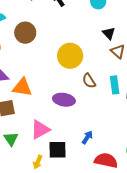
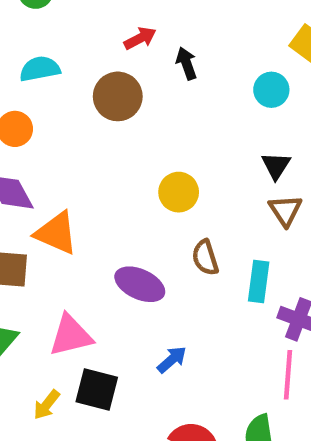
brown circle: (25, 33) -> (118, 96), moved
yellow circle: (70, 56) -> (179, 192), size x0.7
blue arrow: (87, 137) -> (172, 360), moved

